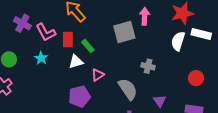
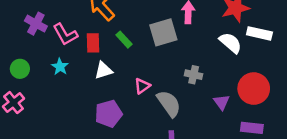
white semicircle: (178, 41) -> (230, 43), turned 114
green rectangle: (88, 46) -> (124, 40), moved
pink triangle: (98, 75) -> (142, 86), moved
red circle: (196, 78) -> (254, 89), size x1.6
purple triangle: (160, 101) -> (222, 102), moved

